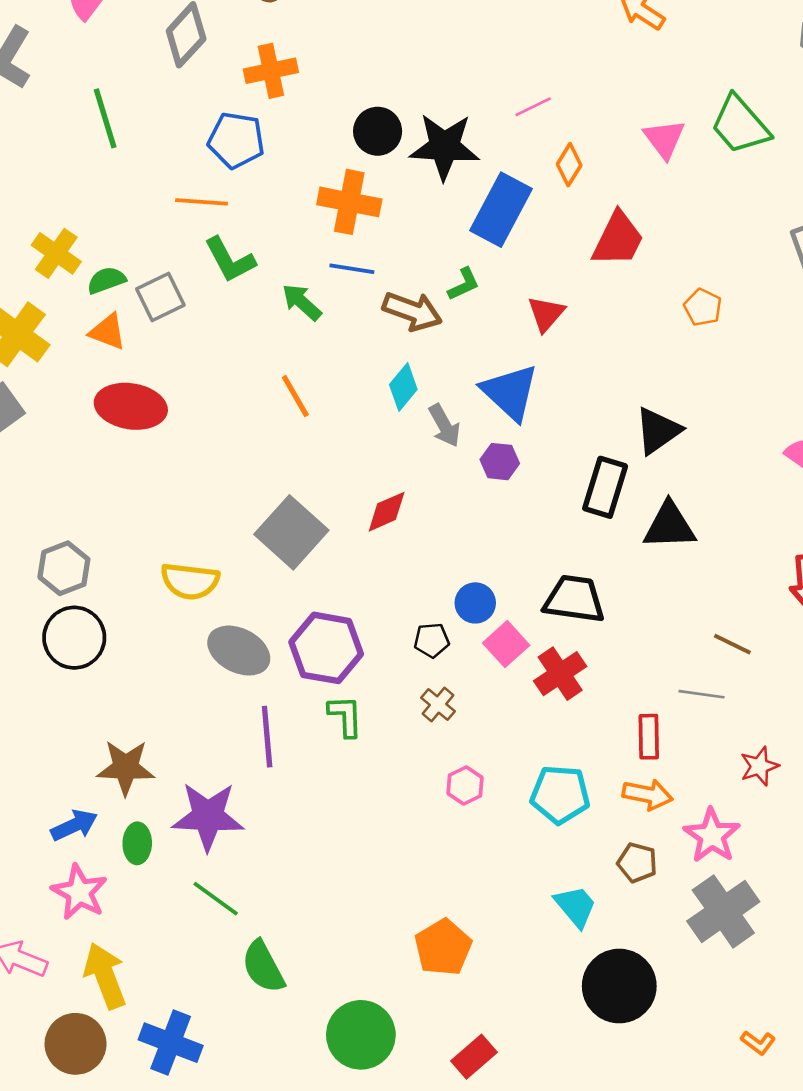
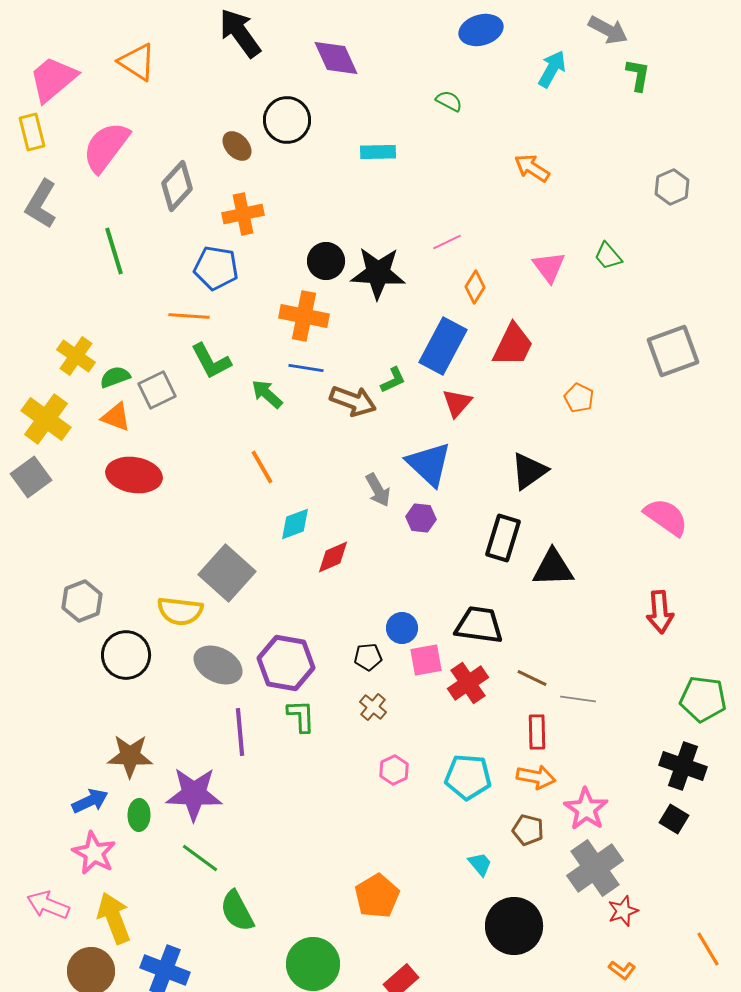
green trapezoid: (740, 125) -> (608, 256), size x0.6
blue rectangle: (501, 210) -> (443, 346), moved
cyan diamond: (403, 387) -> (295, 524), moved, turned 30
black triangle: (658, 431) -> (529, 471), moved
gray square: (291, 532) -> (227, 573), moved
black circle: (74, 638) -> (126, 655), moved
pink square: (506, 644) -> (426, 660), turned 32
brown line: (732, 644) -> (532, 678), moved
red star: (759, 766) -> (623, 911), moved
cyan trapezoid: (576, 906) -> (480, 864), size x0.7

